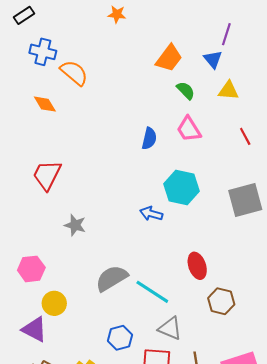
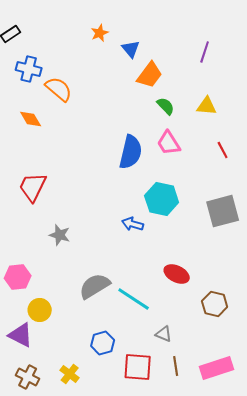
orange star: (117, 14) -> (100, 33), turned -30
blue triangle: (213, 59) -> (131, 49), moved
blue semicircle: (149, 138) -> (131, 152), size x1.6
red ellipse: (197, 266) -> (177, 274), turned -45
brown hexagon: (221, 301) -> (215, 304), moved
gray triangle: (170, 328) -> (164, 334), moved, size x0.7

